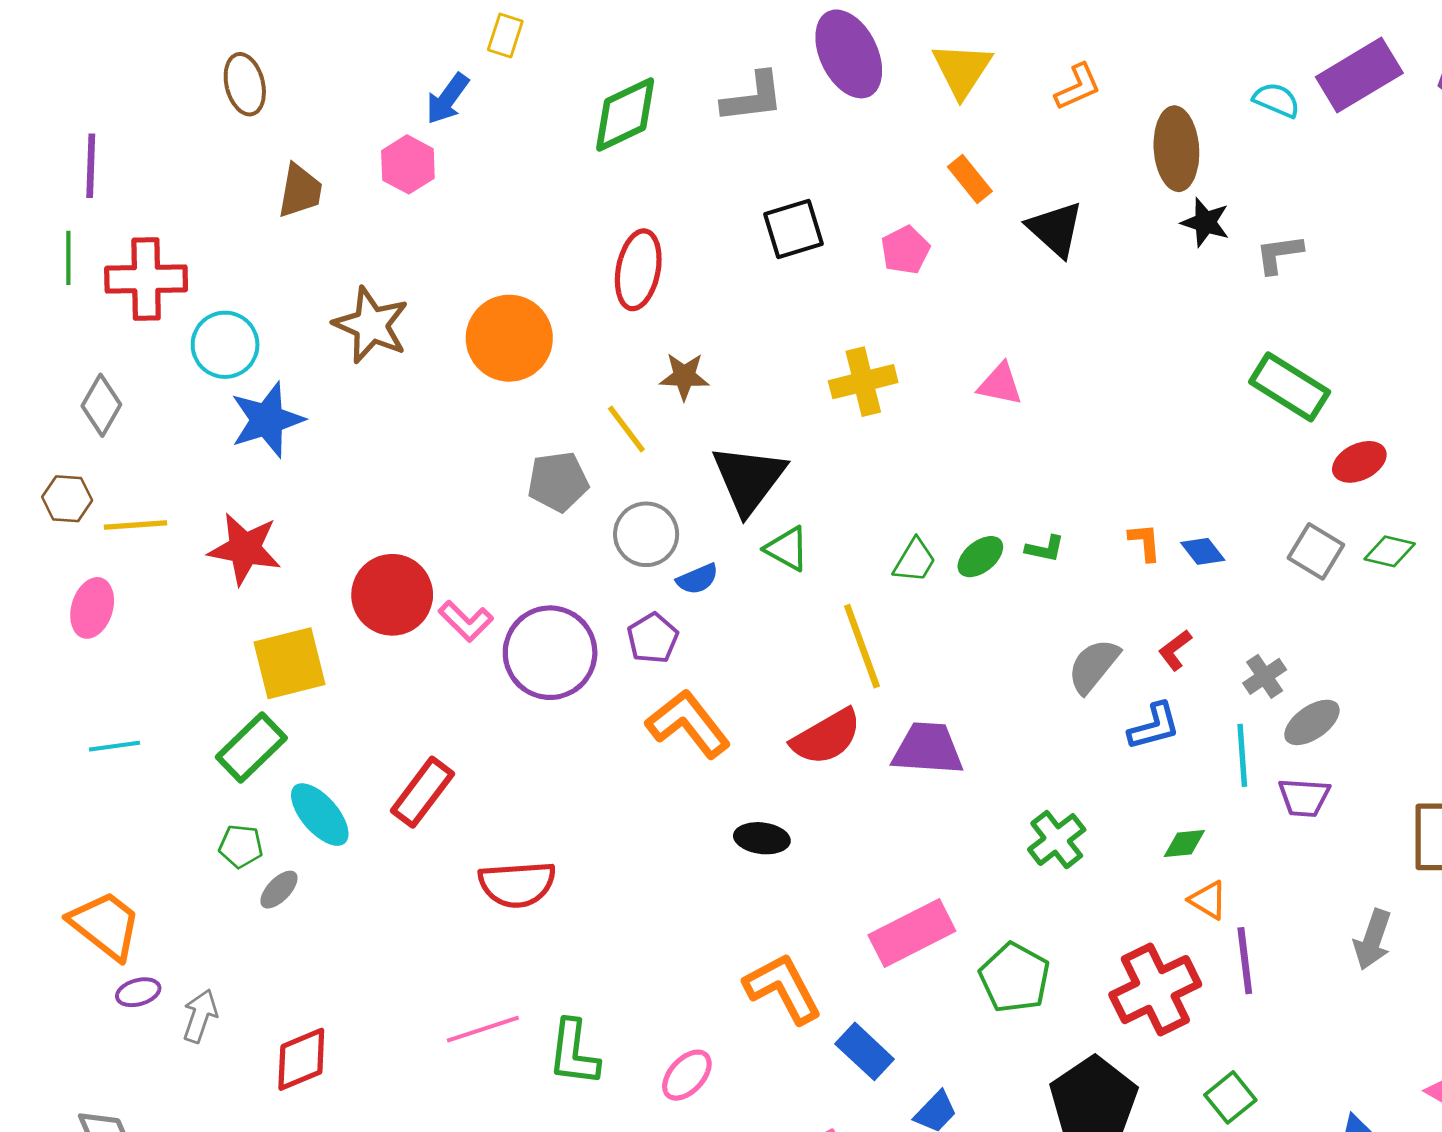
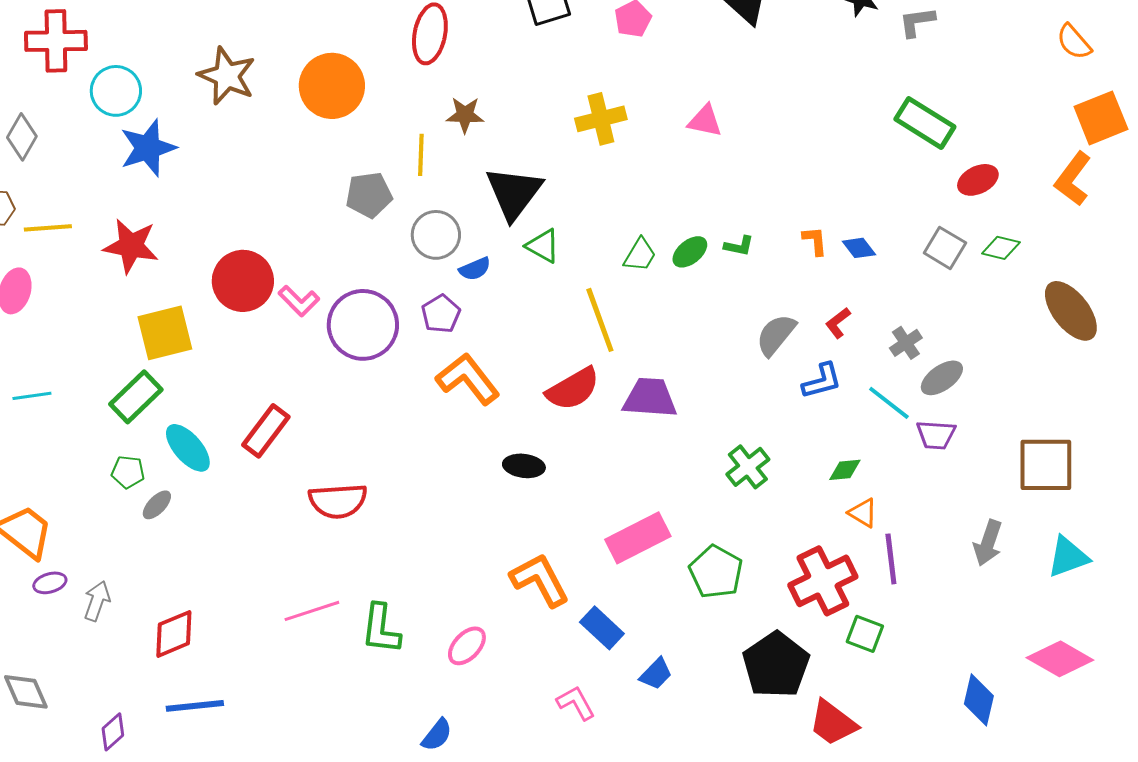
yellow line: (626, 429) -> (421, 155), turned 39
cyan line: (1242, 755) -> (889, 403), turned -48
green square: (1230, 1097) -> (865, 634), moved, turned -30

